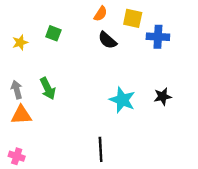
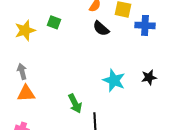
yellow star: (20, 42) -> (25, 30), size x1.5
green arrow: (48, 88) -> (75, 103), moved

